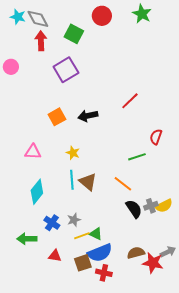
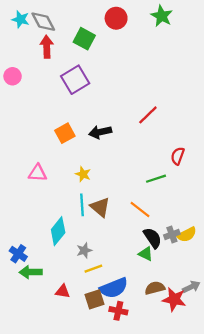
cyan diamond: (37, 192) -> (58, 231), moved
blue cross: (52, 223) -> (18, 254), moved
green triangle: (96, 234) -> (146, 254), moved

